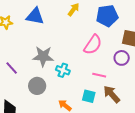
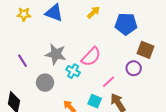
pink semicircle: (93, 45) -> (91, 57), moved
pink line: (99, 75) -> (109, 82), turned -64

